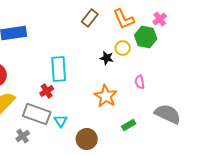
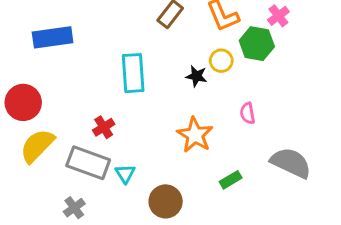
cyan rectangle: (59, 69) -> (133, 73), moved
gray cross: (23, 136) -> (74, 208), moved

